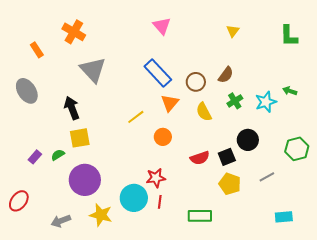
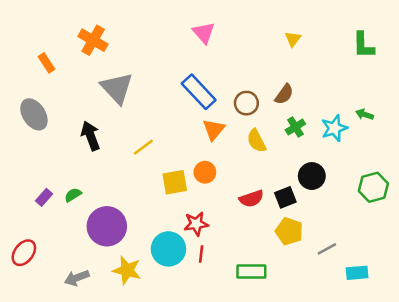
yellow line: (136, 117) -> (143, 147), moved
yellow square: (80, 138) -> (175, 182), moved
gray line: (267, 177) -> (327, 249), moved

